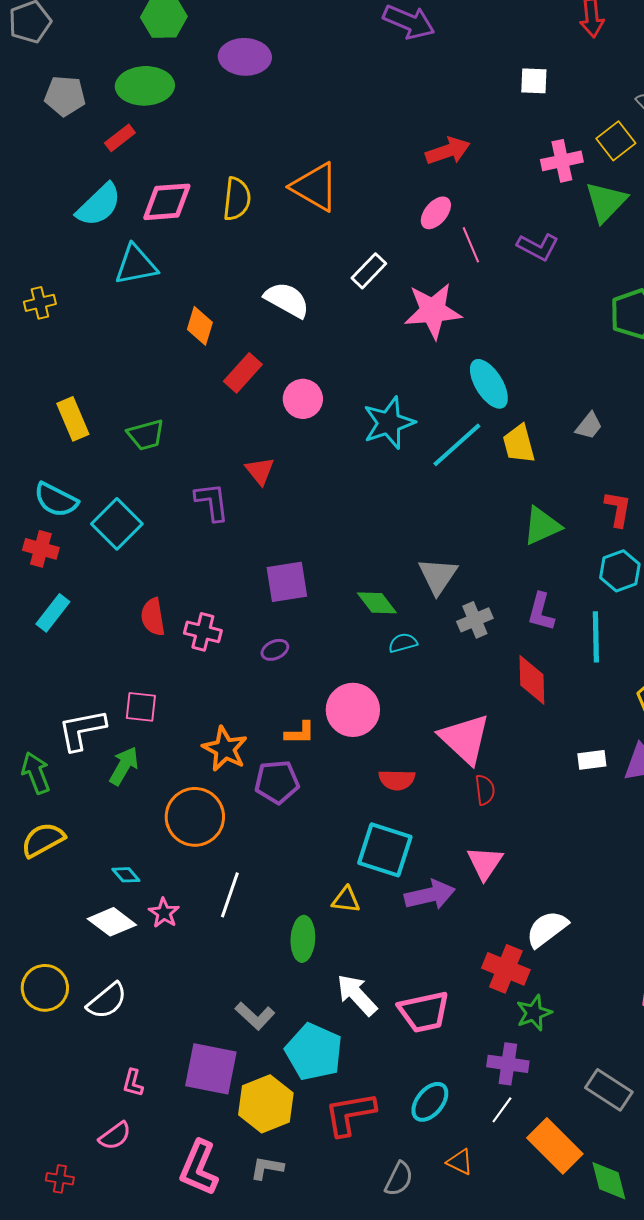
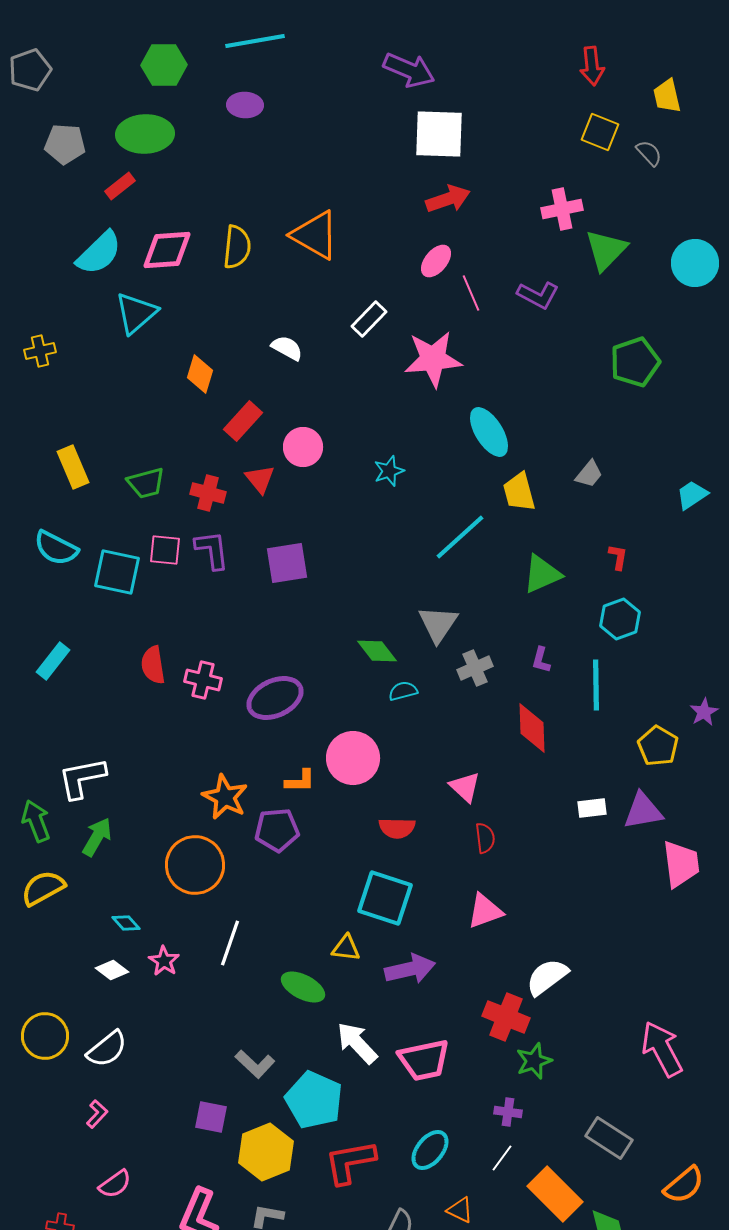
purple ellipse: (245, 57) -> (245, 105), size x0.7
white square: (534, 81) -> (439, 134), moved, size x1.8
yellow square: (616, 141) -> (600, 132), moved, turned -30
cyan triangle: (136, 265) -> (136, 313), turned -30
white semicircle: (287, 300) -> (287, 348), size x0.7
cyan star: (389, 423) -> (389, 471), size x0.6
cyan line: (457, 445) -> (460, 537), moved
red triangle: (260, 471) -> (260, 479), moved
red L-shape: (618, 509) -> (618, 557), size x0.7
cyan square: (117, 524) -> (117, 572), turned -33
red cross: (41, 549) -> (208, 493), moved
purple square: (287, 582) -> (287, 563), moved
purple L-shape: (541, 612) -> (541, 660), size x0.7
purple ellipse: (275, 650) -> (275, 698), size x2.0
pink square: (141, 707) -> (165, 550), moved
pink triangle: (465, 739) -> (465, 787), size x0.6
green arrow: (124, 766) -> (97, 837), moved
pink triangle: (485, 863) -> (485, 911), turned 36
purple arrow: (430, 895) -> (410, 969), moved
white diamond: (112, 922) -> (112, 970), size x0.7
green ellipse: (303, 939) -> (303, 987), turned -66
purple cross: (508, 1064) -> (508, 1112), size x0.7
purple square: (211, 1069) -> (211, 1117), size x0.6
pink L-shape: (133, 1083) -> (97, 1114), moved, turned -152

